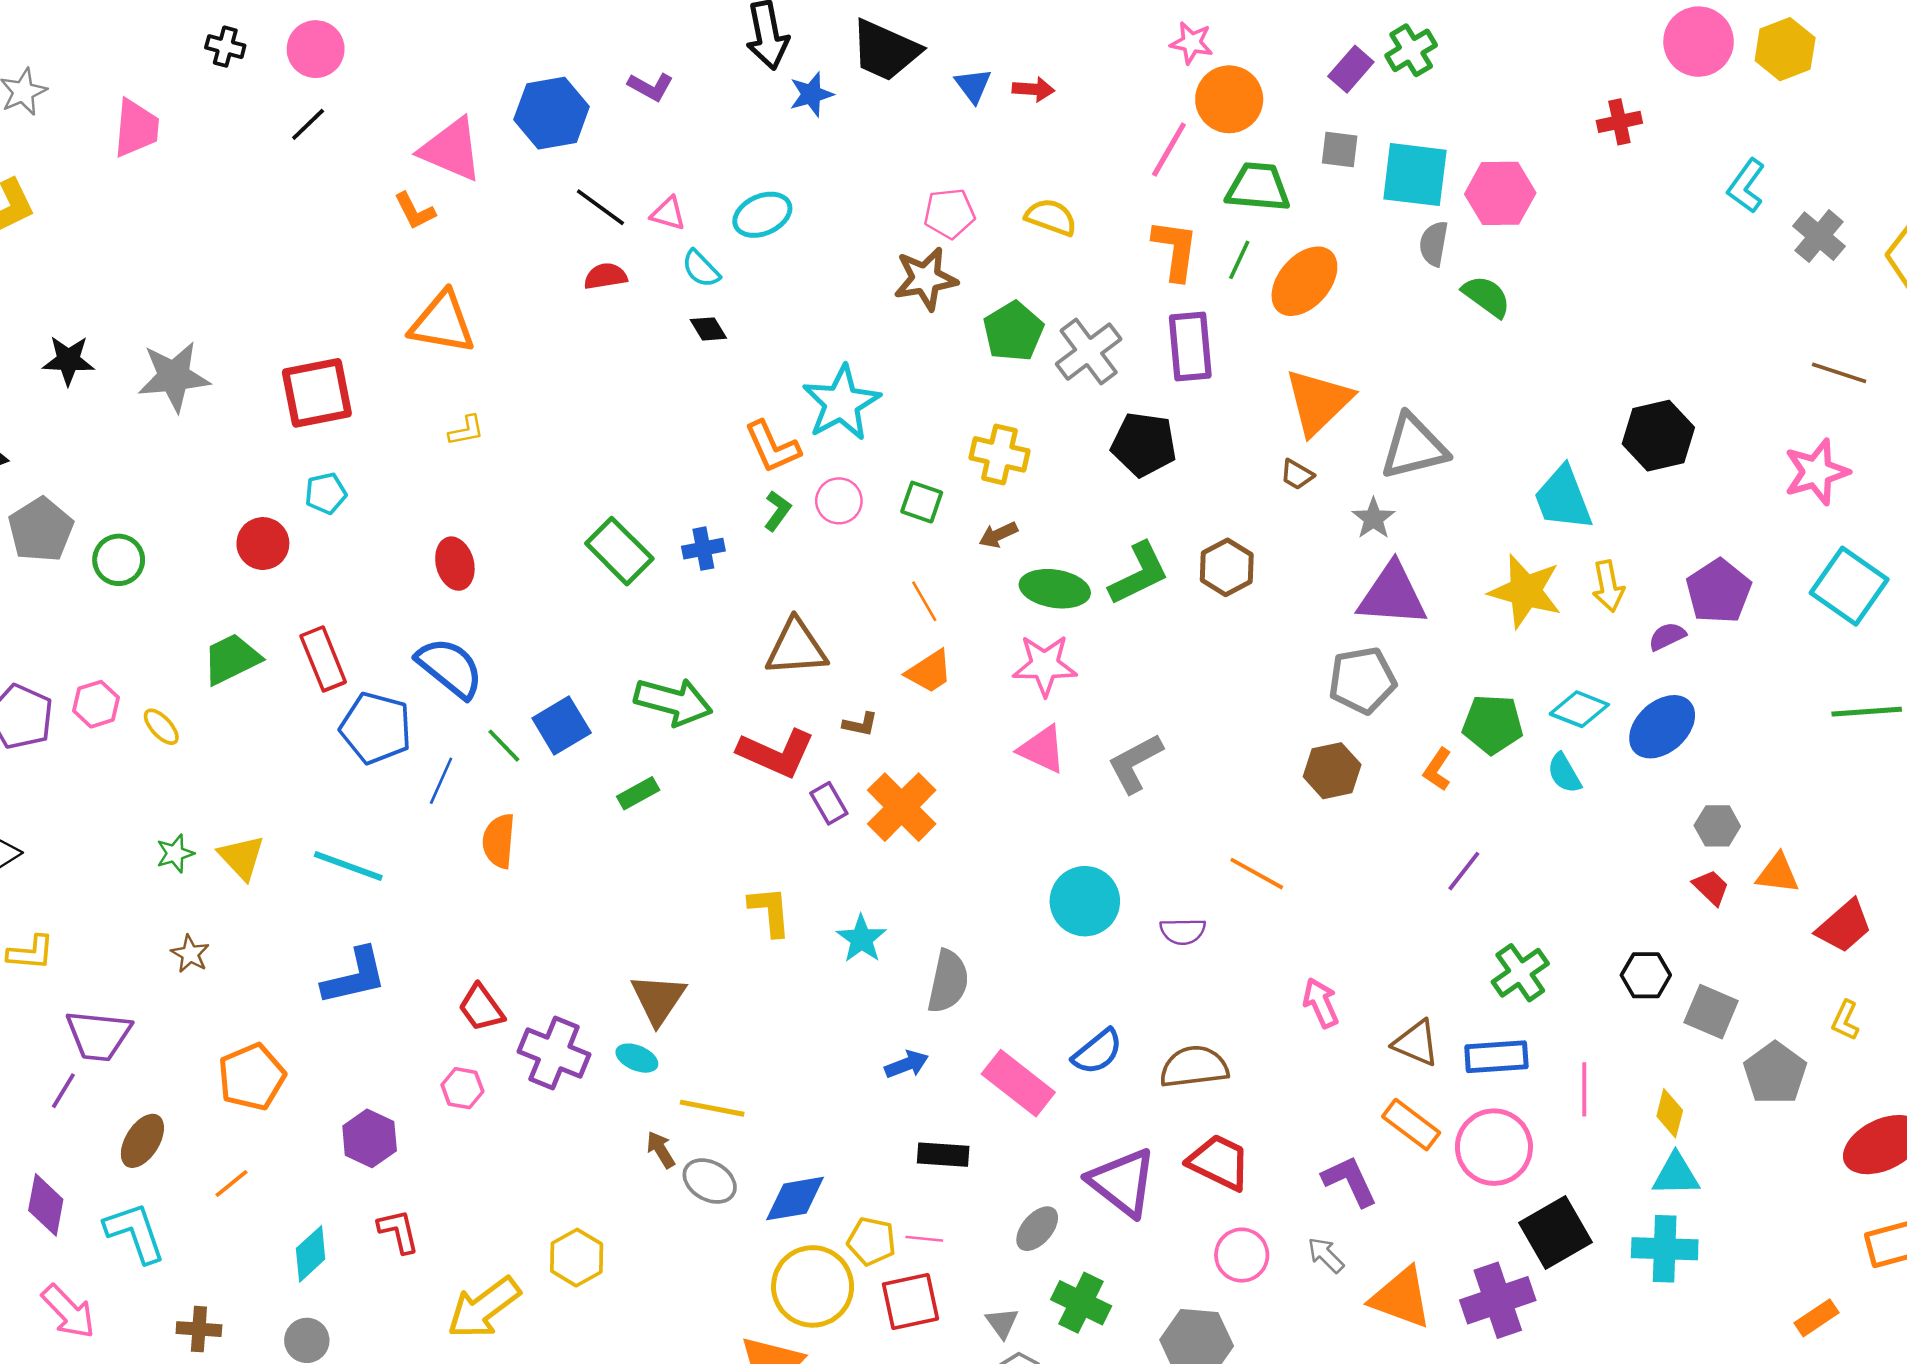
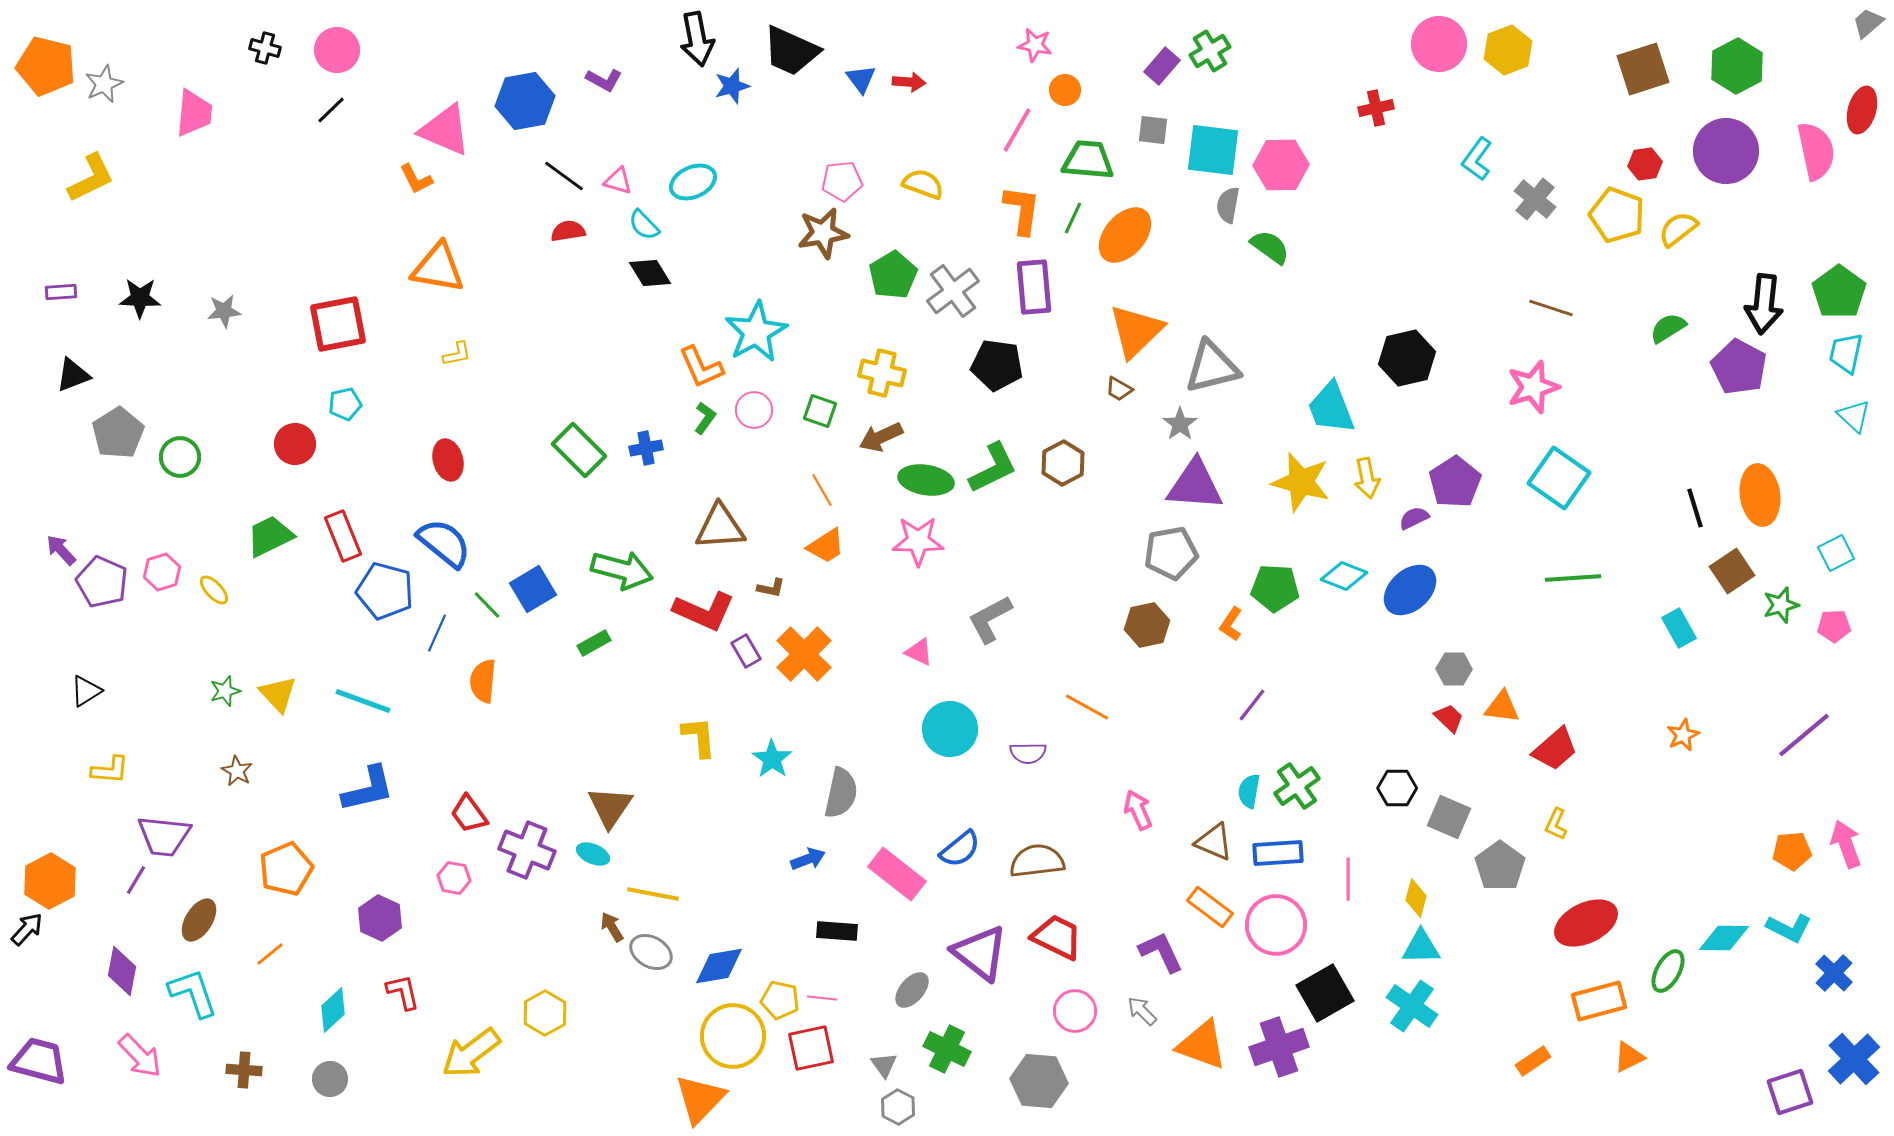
orange circle: (1229, 99) -> (1065, 90), size x0.6
black diamond: (708, 329) -> (650, 273), size x1.4
gray star: (174, 377) -> (224, 311), size x0.6
brown arrow: (998, 535) -> (881, 437), size x1.4
pink triangle: (1042, 749) -> (919, 652), moved, size x0.7
cyan semicircle: (1564, 773) -> (1249, 791), moved, turned 40
cyan cross: (1665, 1249) -> (1412, 1006), turned 33

